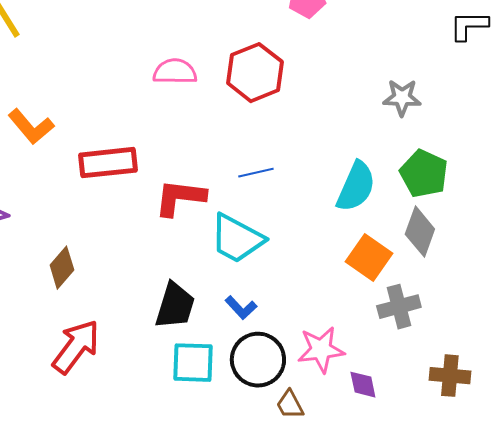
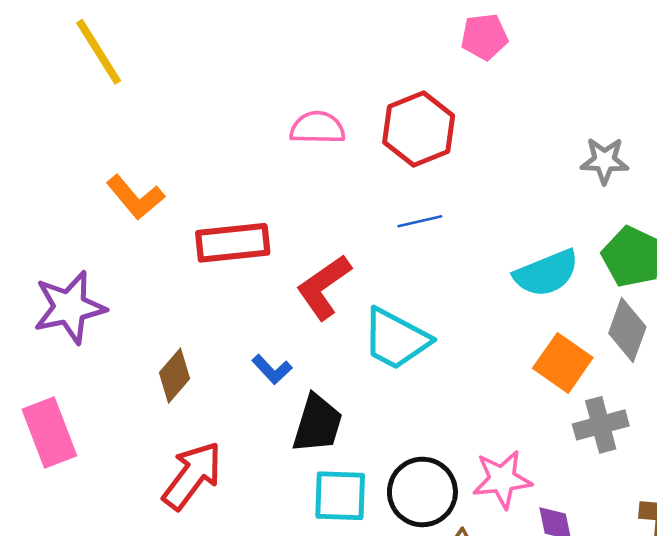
blue line: (256, 173) -> (420, 221), moved
cyan semicircle: (356, 187) -> (546, 273), turned 44
red L-shape: (180, 198) -> (324, 287), turned -42
blue L-shape: (241, 308) -> (272, 369), moved

